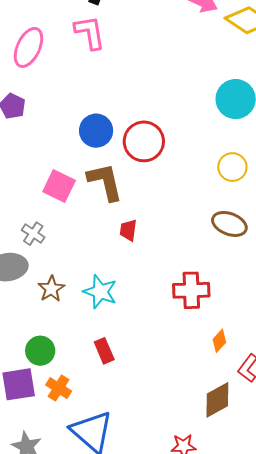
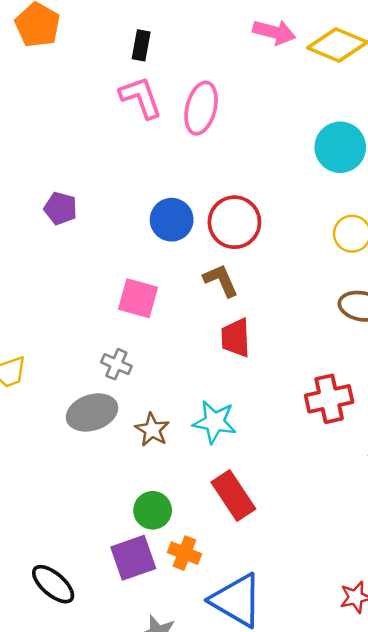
pink ellipse: (28, 47) -> (201, 108), moved
brown L-shape: (105, 182) -> (221, 280), moved, size x0.7
red trapezoid: (128, 230) -> (236, 338), size x1.4
red rectangle: (104, 351) -> (233, 495), size x1.5

